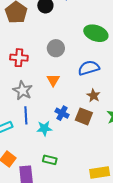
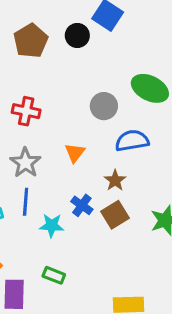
gray circle: (56, 48) -> (104, 106), moved
brown star: (93, 96) -> (115, 180), moved
brown square: (84, 116) -> (115, 215), turned 30

